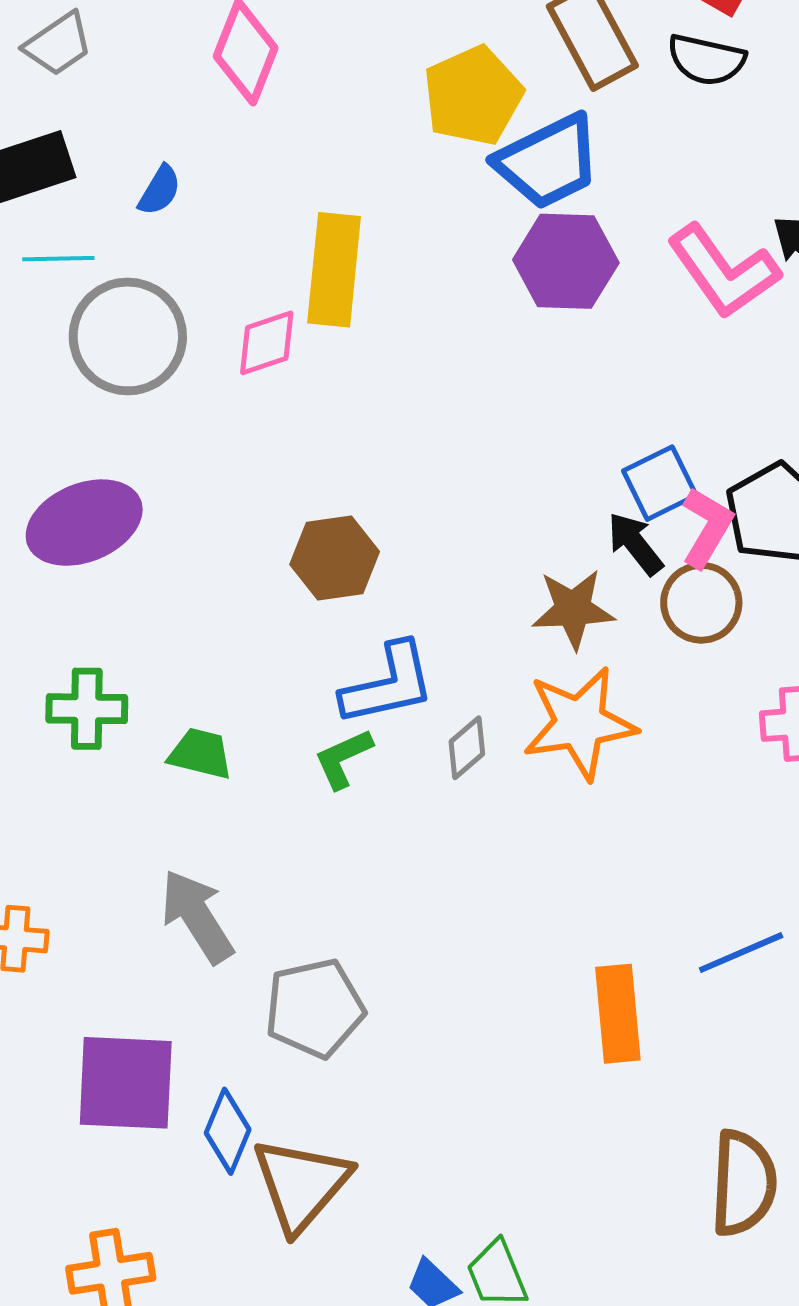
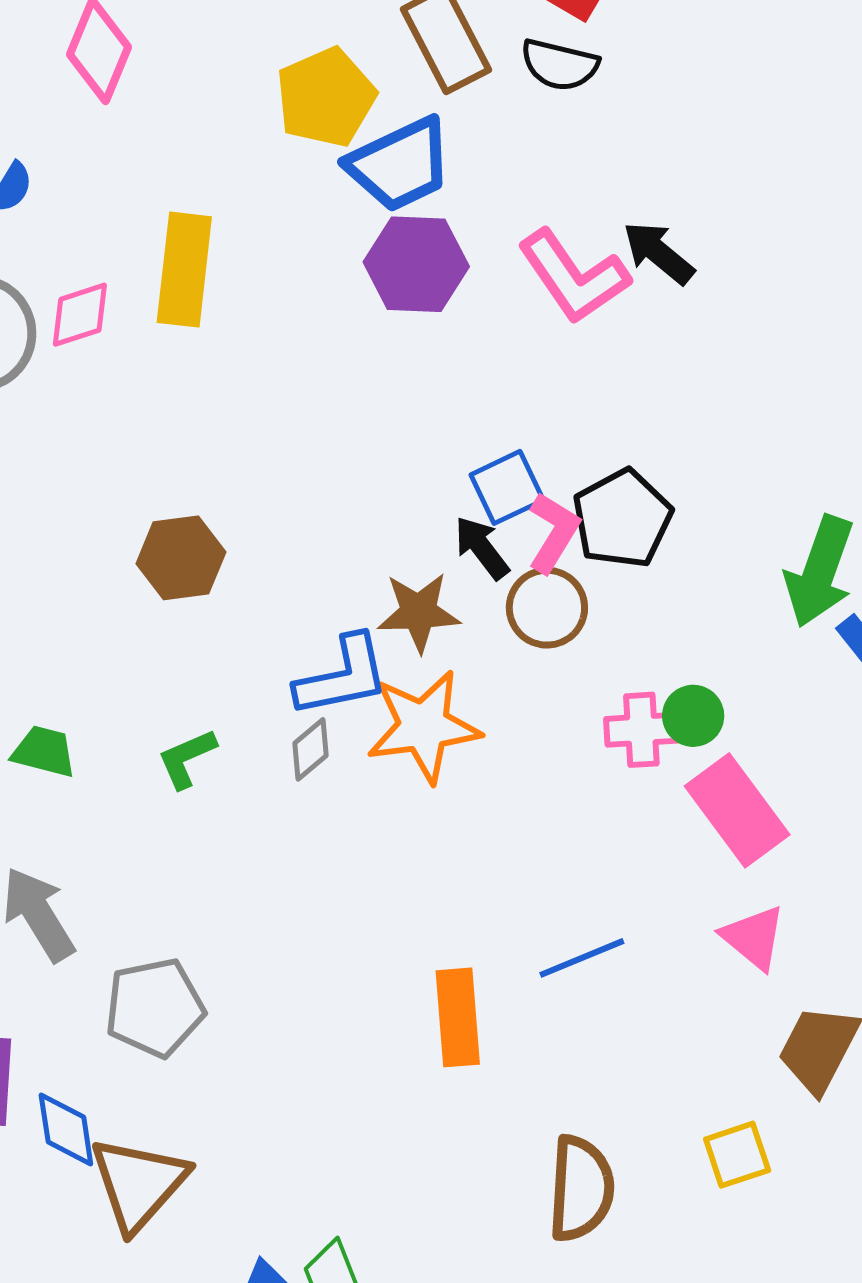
pink diamond: (267, 343) -> (80, 315), moved
blue L-shape: (388, 684) -> (342, 676), moved
blue diamond: (228, 1131) -> (66, 1129), turned -32

